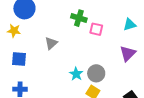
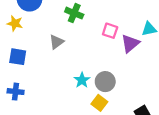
green cross: (79, 18) -> (74, 13), moved
purple triangle: (128, 53) -> (130, 43), moved

